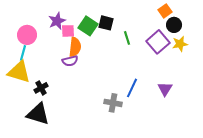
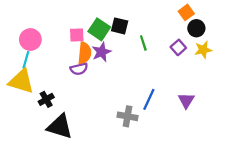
purple star: (57, 21) -> (102, 52), moved
purple square: (158, 42) -> (178, 47), size x0.6
black triangle: (38, 114) -> (60, 126), moved

